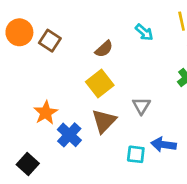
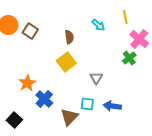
brown semicircle: (104, 49) -> (69, 37), turned -56
brown triangle: (104, 121) -> (69, 117), moved
cyan square: (136, 154) -> (87, 104), moved

